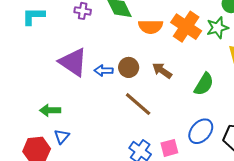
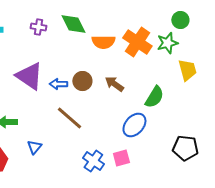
brown line: (138, 104) -> (69, 118), moved
blue ellipse: (201, 131) -> (134, 125), moved
blue triangle: (62, 136) -> (34, 147), moved

